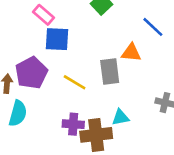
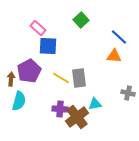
orange triangle: (131, 53) -> (114, 56), moved
gray rectangle: (110, 72) -> (79, 78), moved
brown cross: (96, 135) -> (77, 117), turned -30

